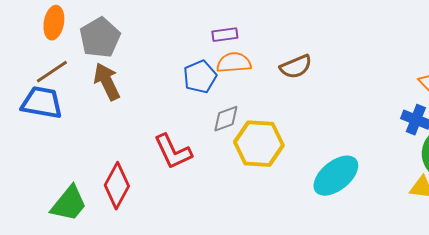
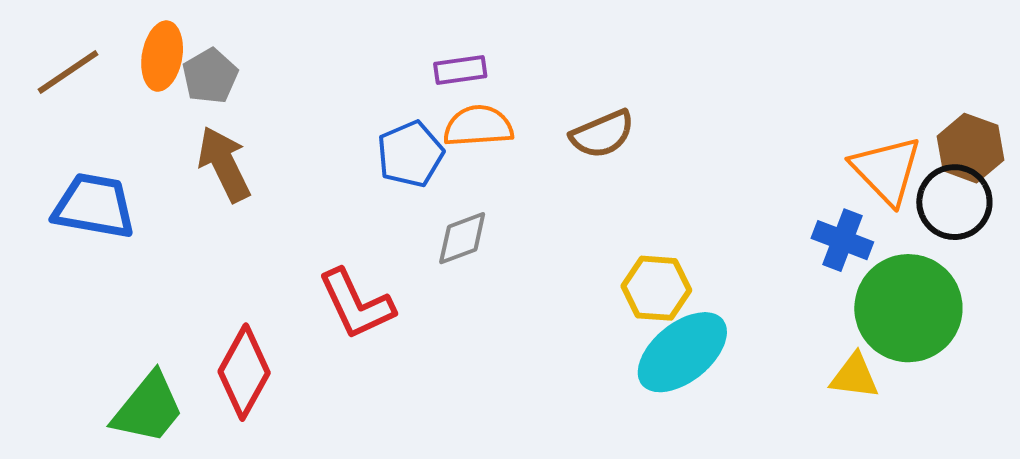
orange ellipse: (54, 23) -> (162, 56), moved
gray pentagon: (100, 38) -> (210, 76), size x0.7
brown line: (52, 72) -> (68, 72), moved
yellow hexagon: (259, 144) -> (656, 288), moved, size x0.7

